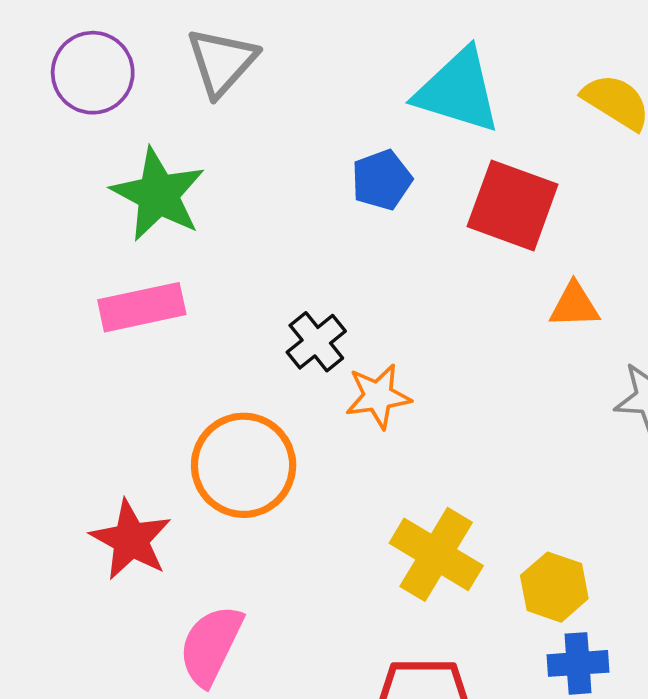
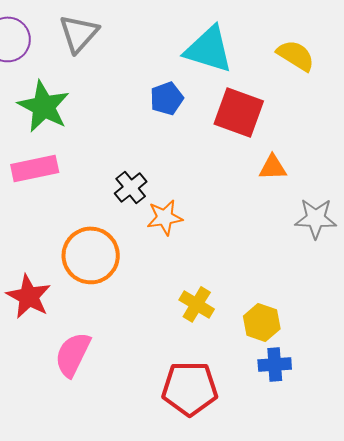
yellow cross: (436, 554) -> (197, 304), size x0.7

